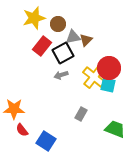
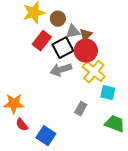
red circle: (109, 68) -> (86, 51), moved
gray arrow: (61, 75) -> (61, 70), size x1.5
cyan square: (108, 85) -> (108, 93), moved

